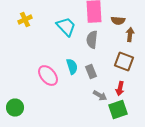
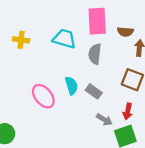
yellow cross: (25, 20) -> (21, 40), moved, turned 32
cyan trapezoid: (66, 27) -> (64, 39), turned -30
gray rectangle: (91, 72) -> (94, 91), turned -32

